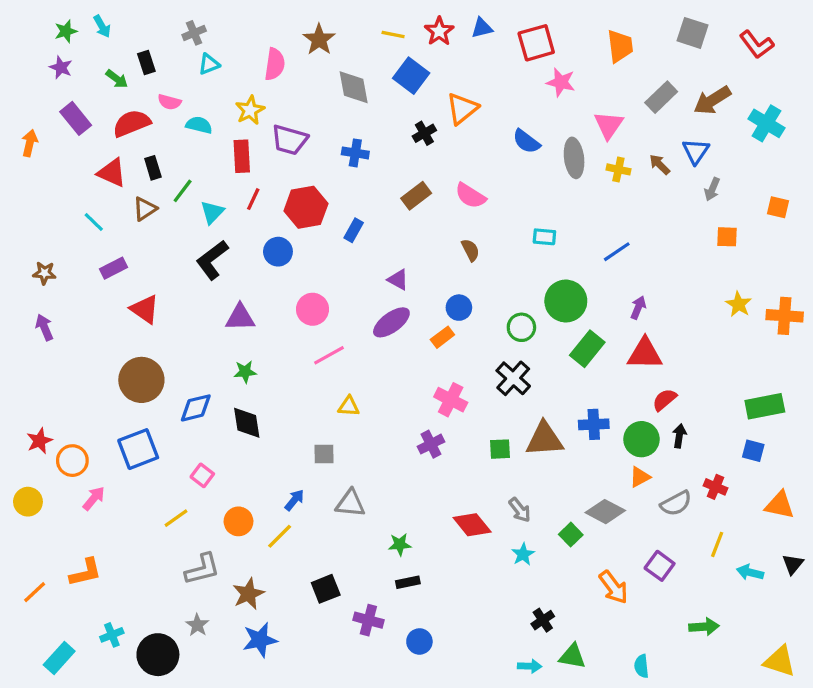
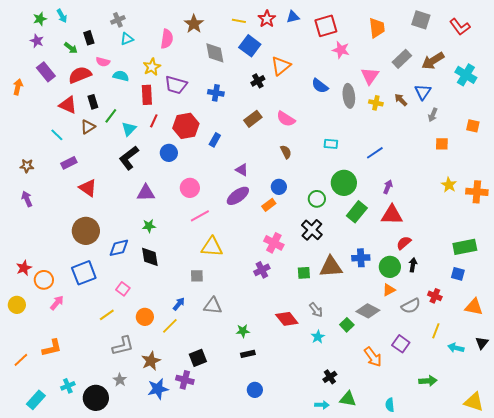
yellow triangle: (349, 406) -> (212, 247), size x1.6
purple cross: (368, 620) -> (185, 380), moved

